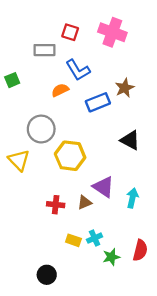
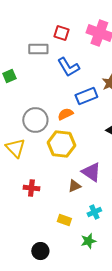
orange semicircle: (60, 90) -> (65, 114), moved
red cross: (56, 205) -> (31, 188), moved
cyan cross: (95, 238) -> (94, 212), moved
green star: (111, 257) -> (88, 241), moved

